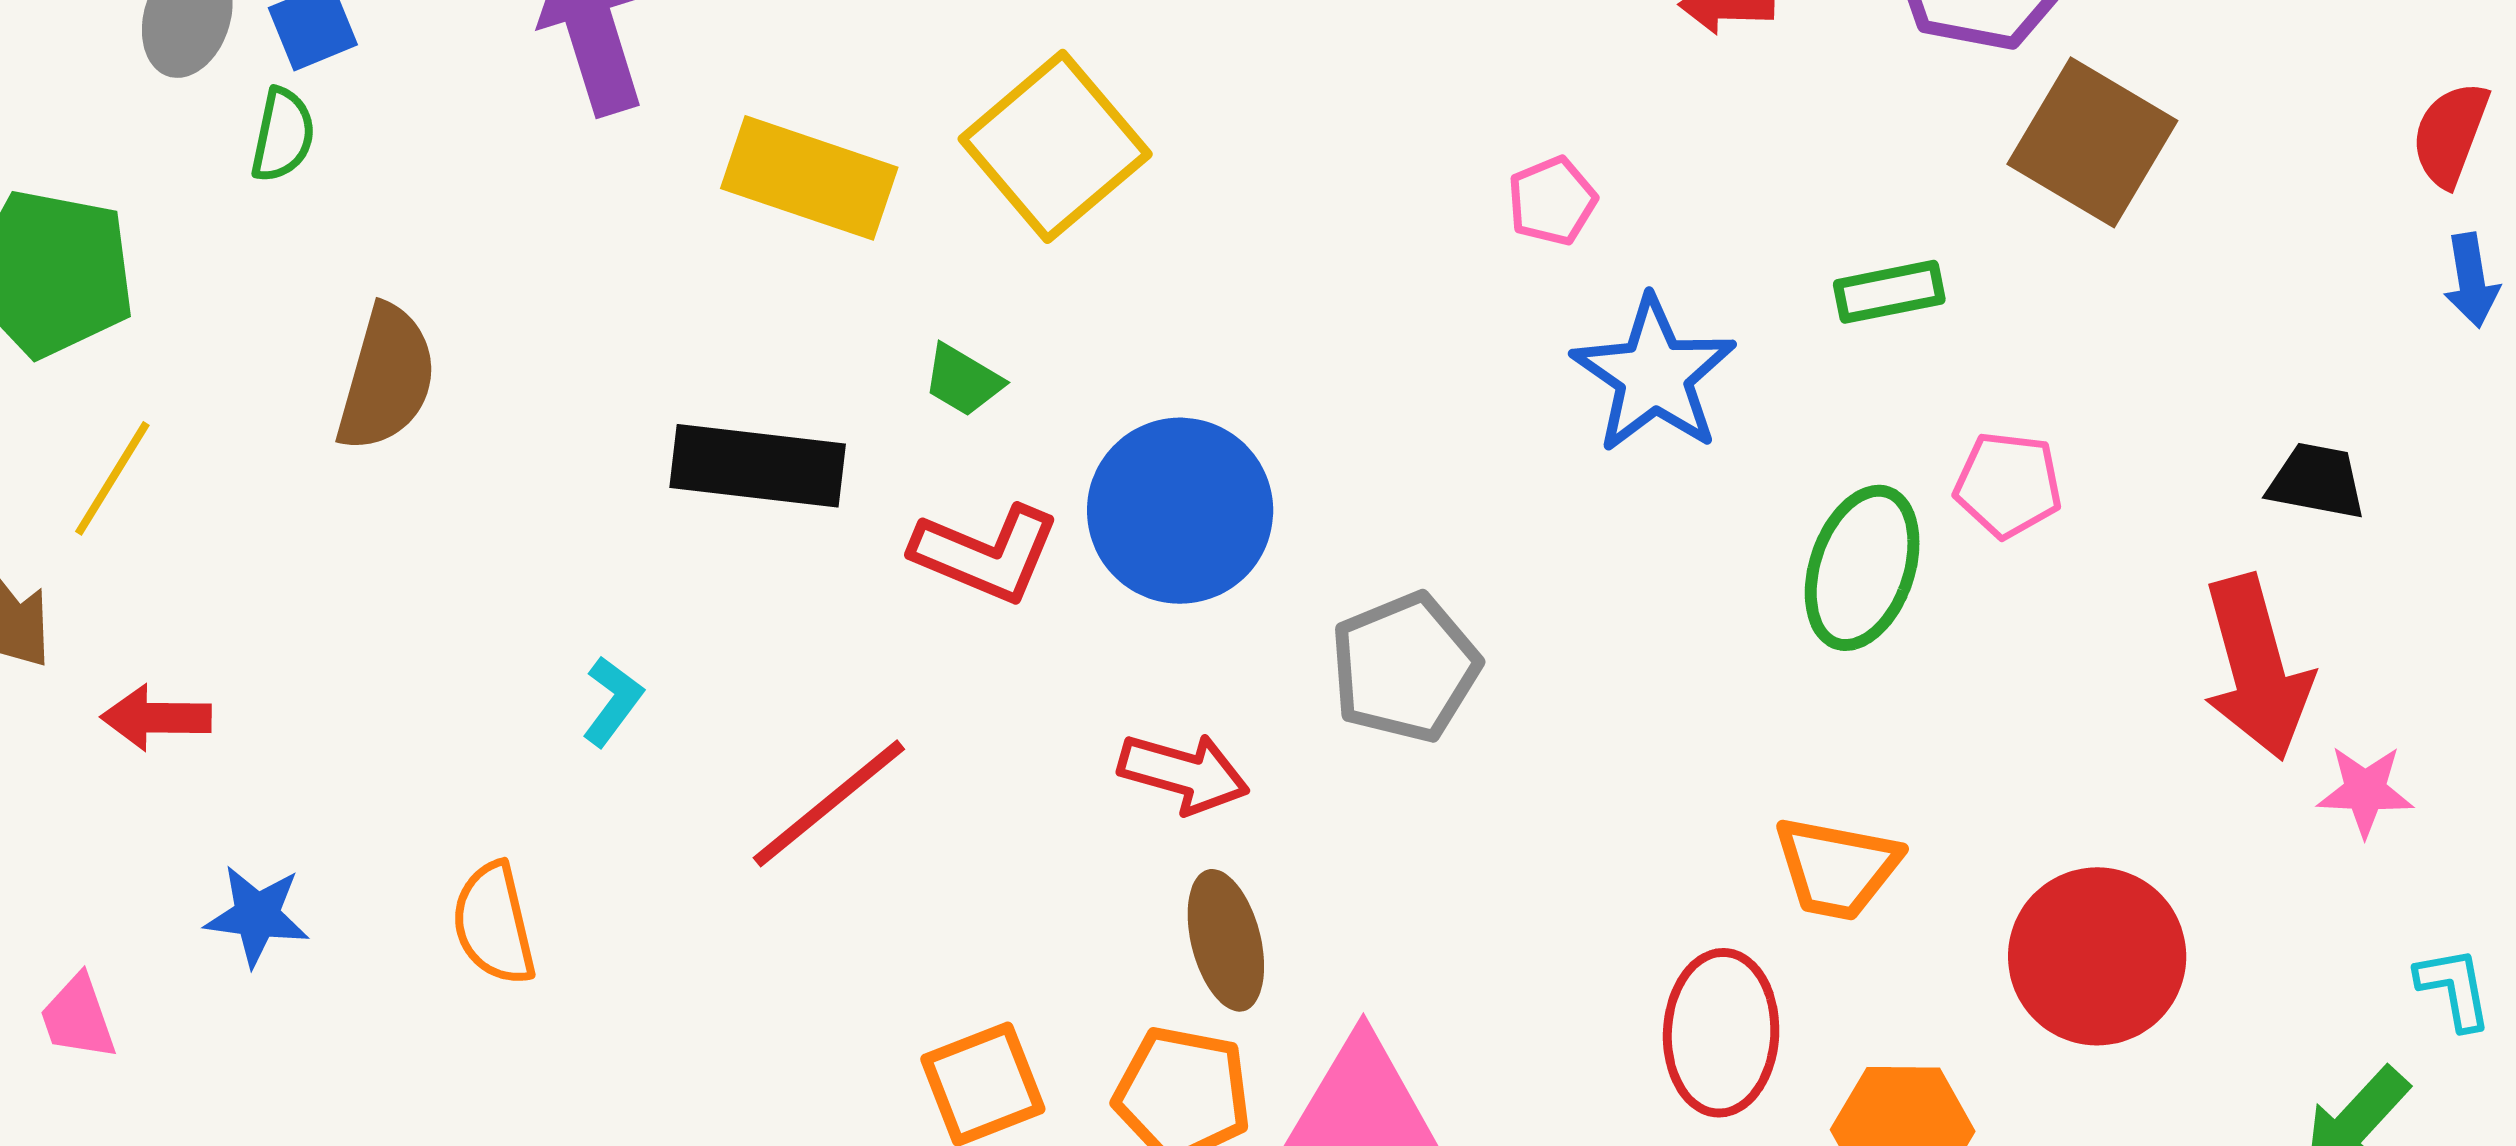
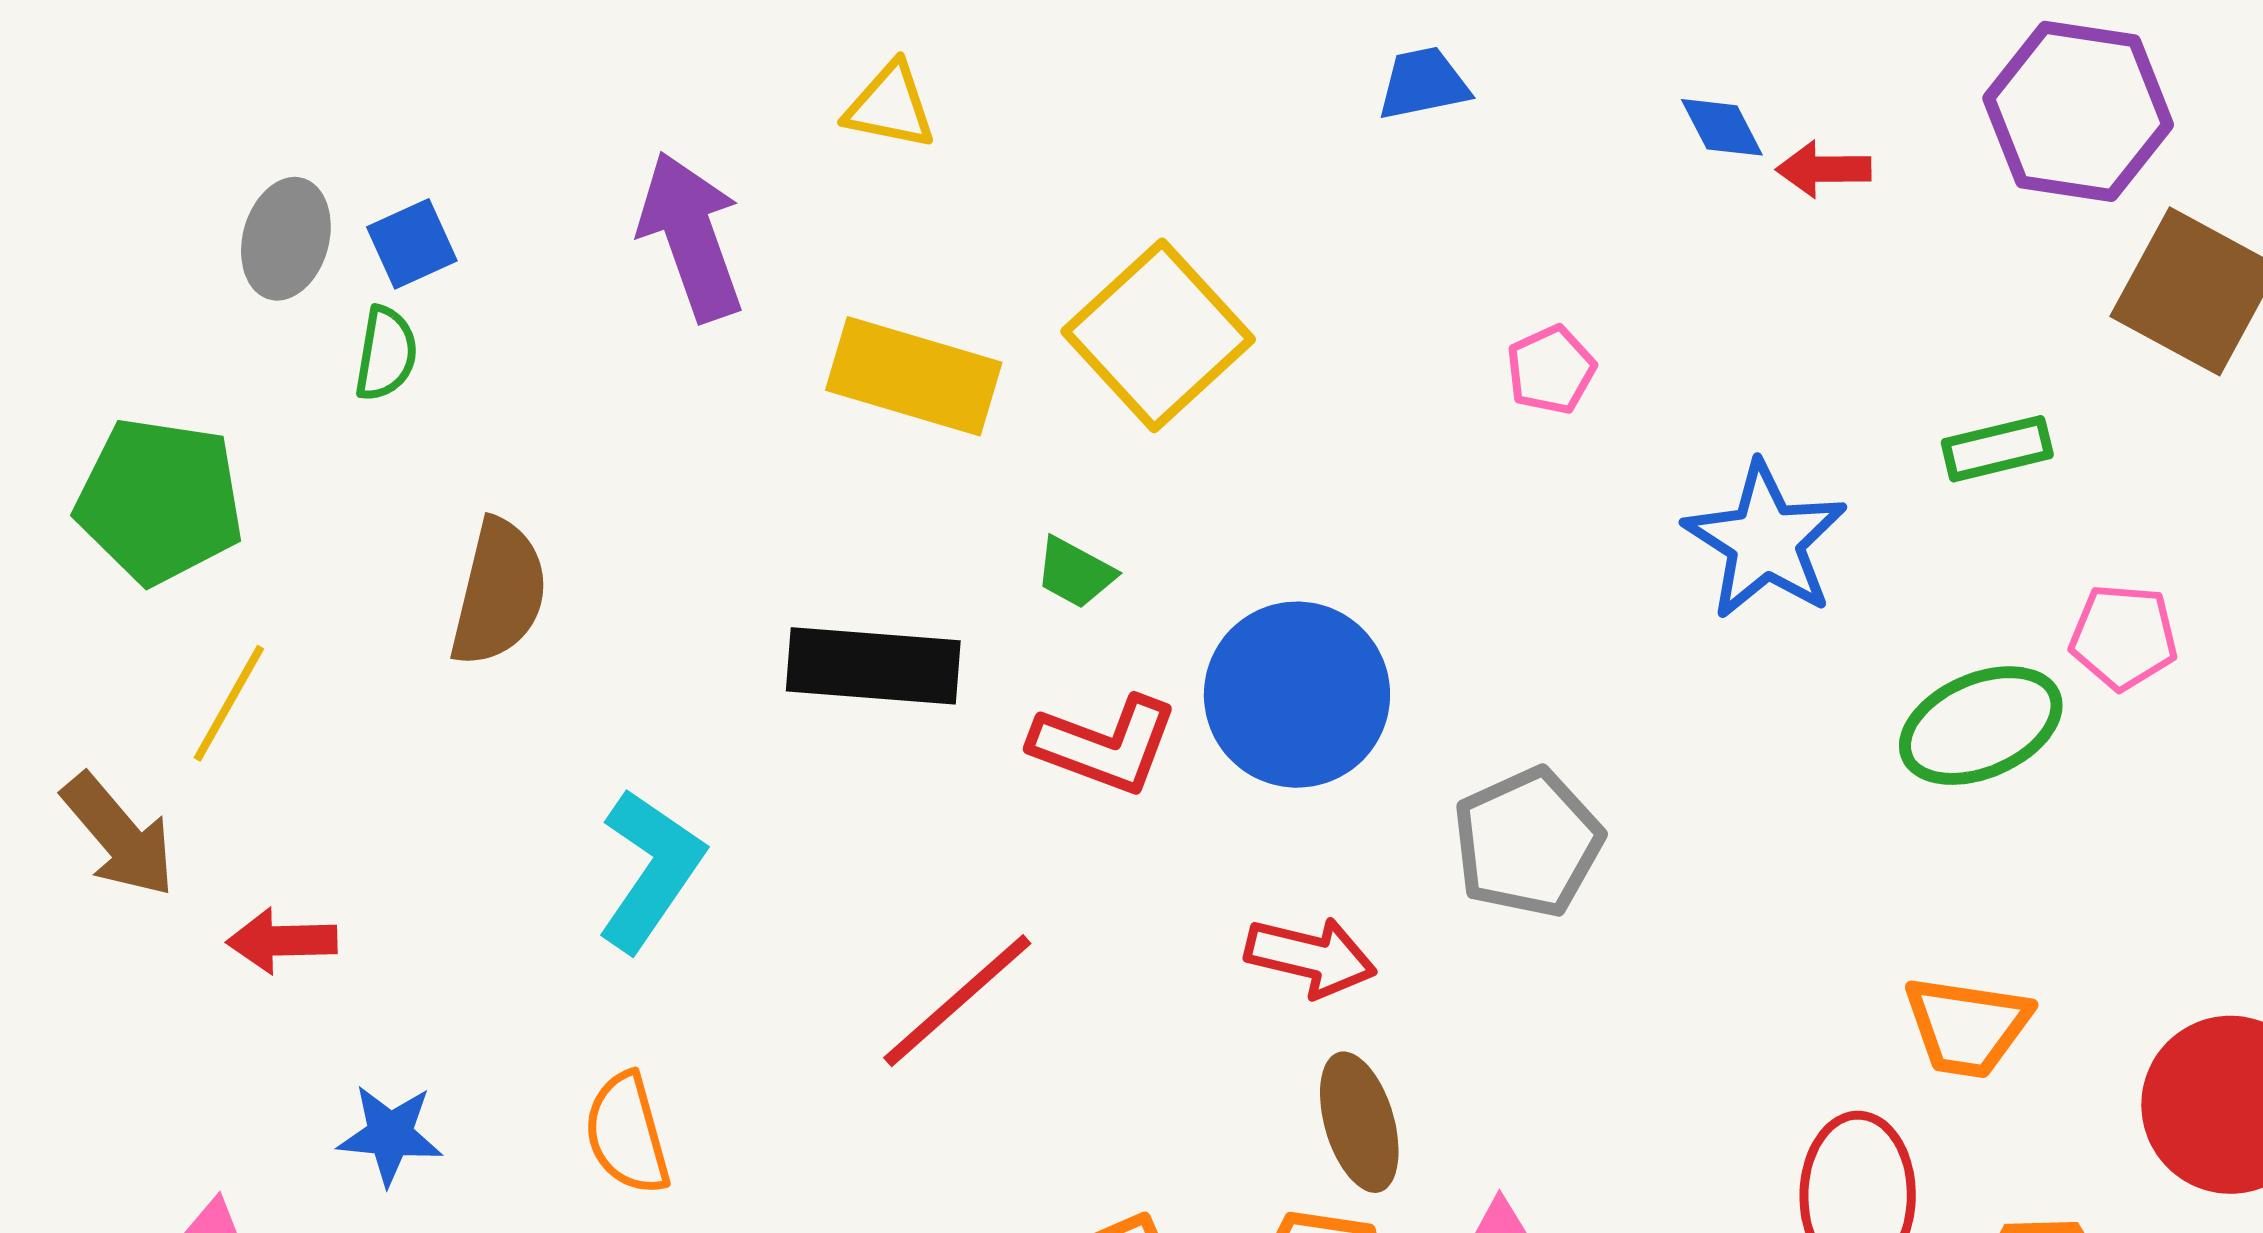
pink pentagon: (1552, 201) -> (1551, 370), moved
green ellipse: (1862, 568) -> (1981, 726), turned 50
cyan L-shape: (612, 701) -> (650, 870), moved, size x1.8

